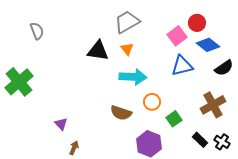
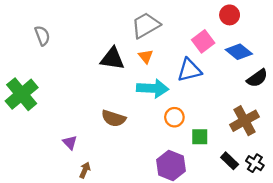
red circle: (197, 23) -> (230, 15), moved
blue triangle: (182, 66) -> (189, 70), moved
brown semicircle: (121, 113) -> (114, 118), moved
green square: (174, 119) -> (200, 137), turned 35

